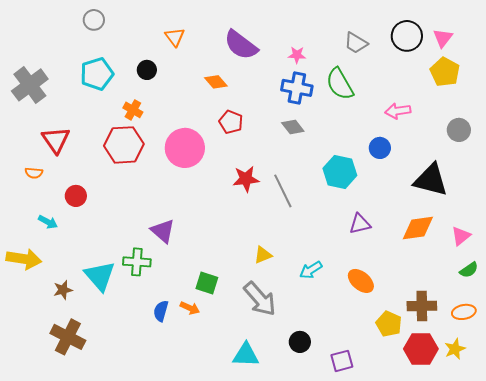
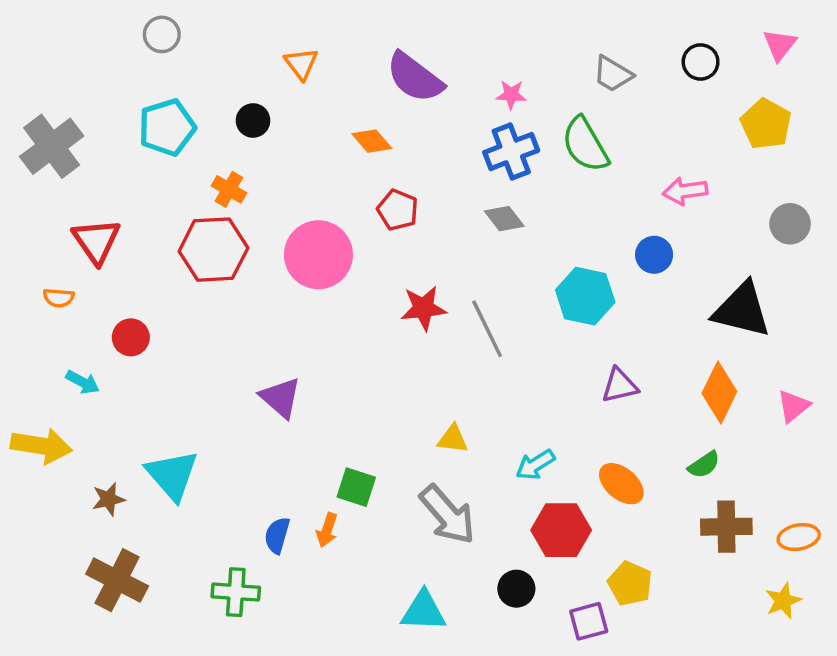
black circle: (407, 36) -> (701, 62), size x0.7
pink triangle: (443, 38) -> (780, 45), moved
blue cross: (297, 88) -> (511, 151), turned -32
orange diamond: (418, 228) -> (719, 392), turned -56
yellow triangle: (263, 255) -> (453, 439), turned 30
green cross: (137, 262) -> (236, 592), moved
green semicircle: (469, 270) -> (704, 465), moved
orange arrow: (190, 308) -> (327, 530), turned 84
yellow pentagon: (389, 324) -> (630, 583), moved
red hexagon: (421, 349) -> (561, 530), moved

